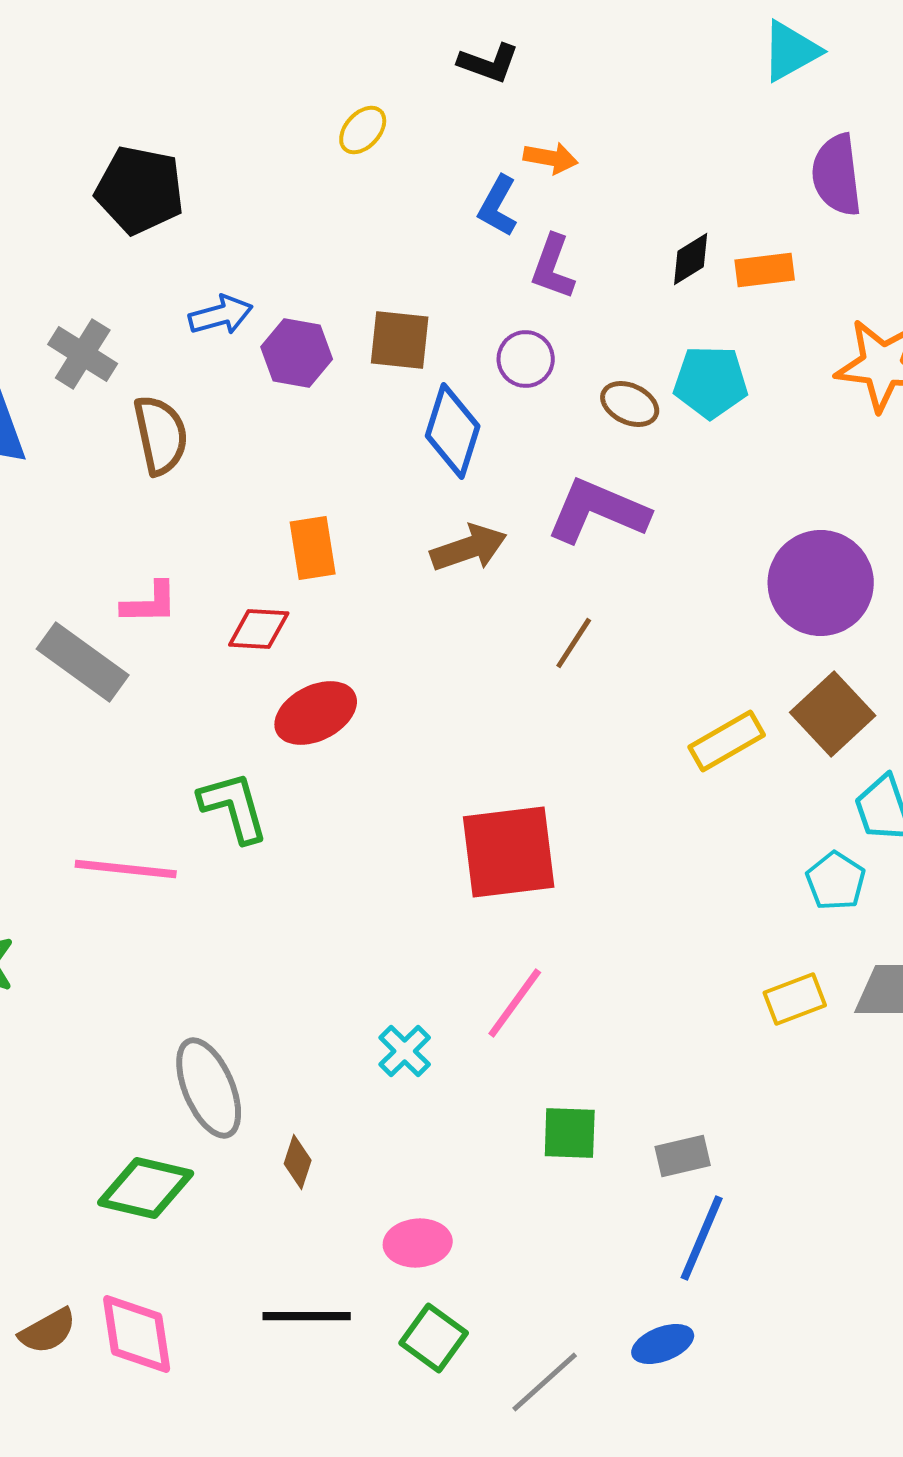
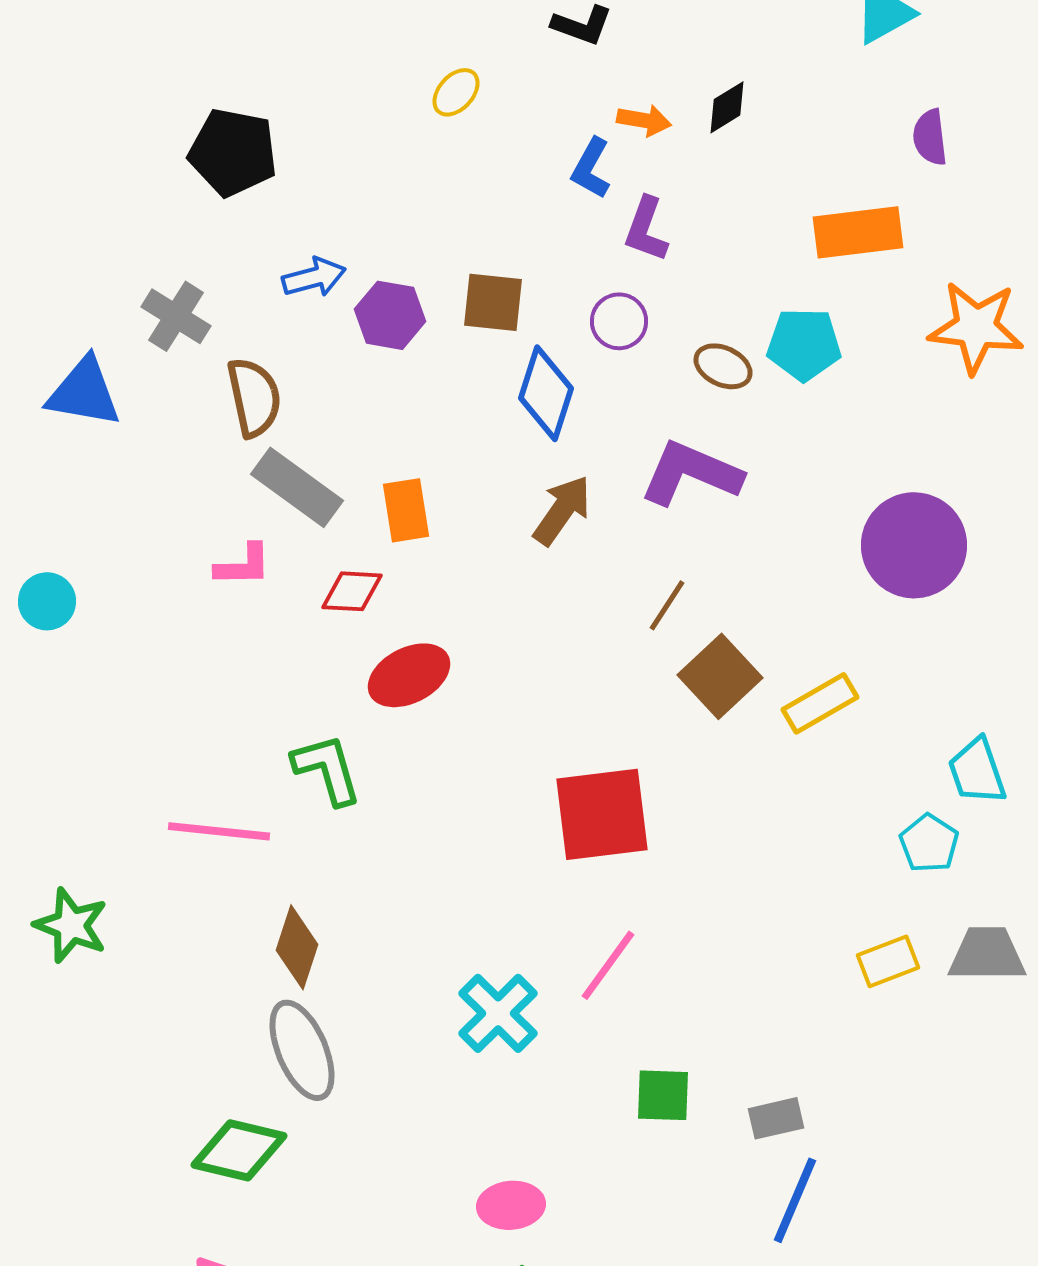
purple semicircle: (837, 175) -> (930, 137), size x0.7
black diamond: (691, 259) -> (727, 107), moved
orange rectangle: (765, 270) -> (858, 232), size x1.5
brown arrow: (469, 548) -> (562, 510), turned -36
gray rectangle: (83, 662) -> (297, 487), moved
brown square: (833, 714) -> (720, 676), moved
cyan cross: (405, 1051) -> (498, 1013), size x1.5
brown diamond: (298, 1162) -> (297, 947), moved, size x1.5

